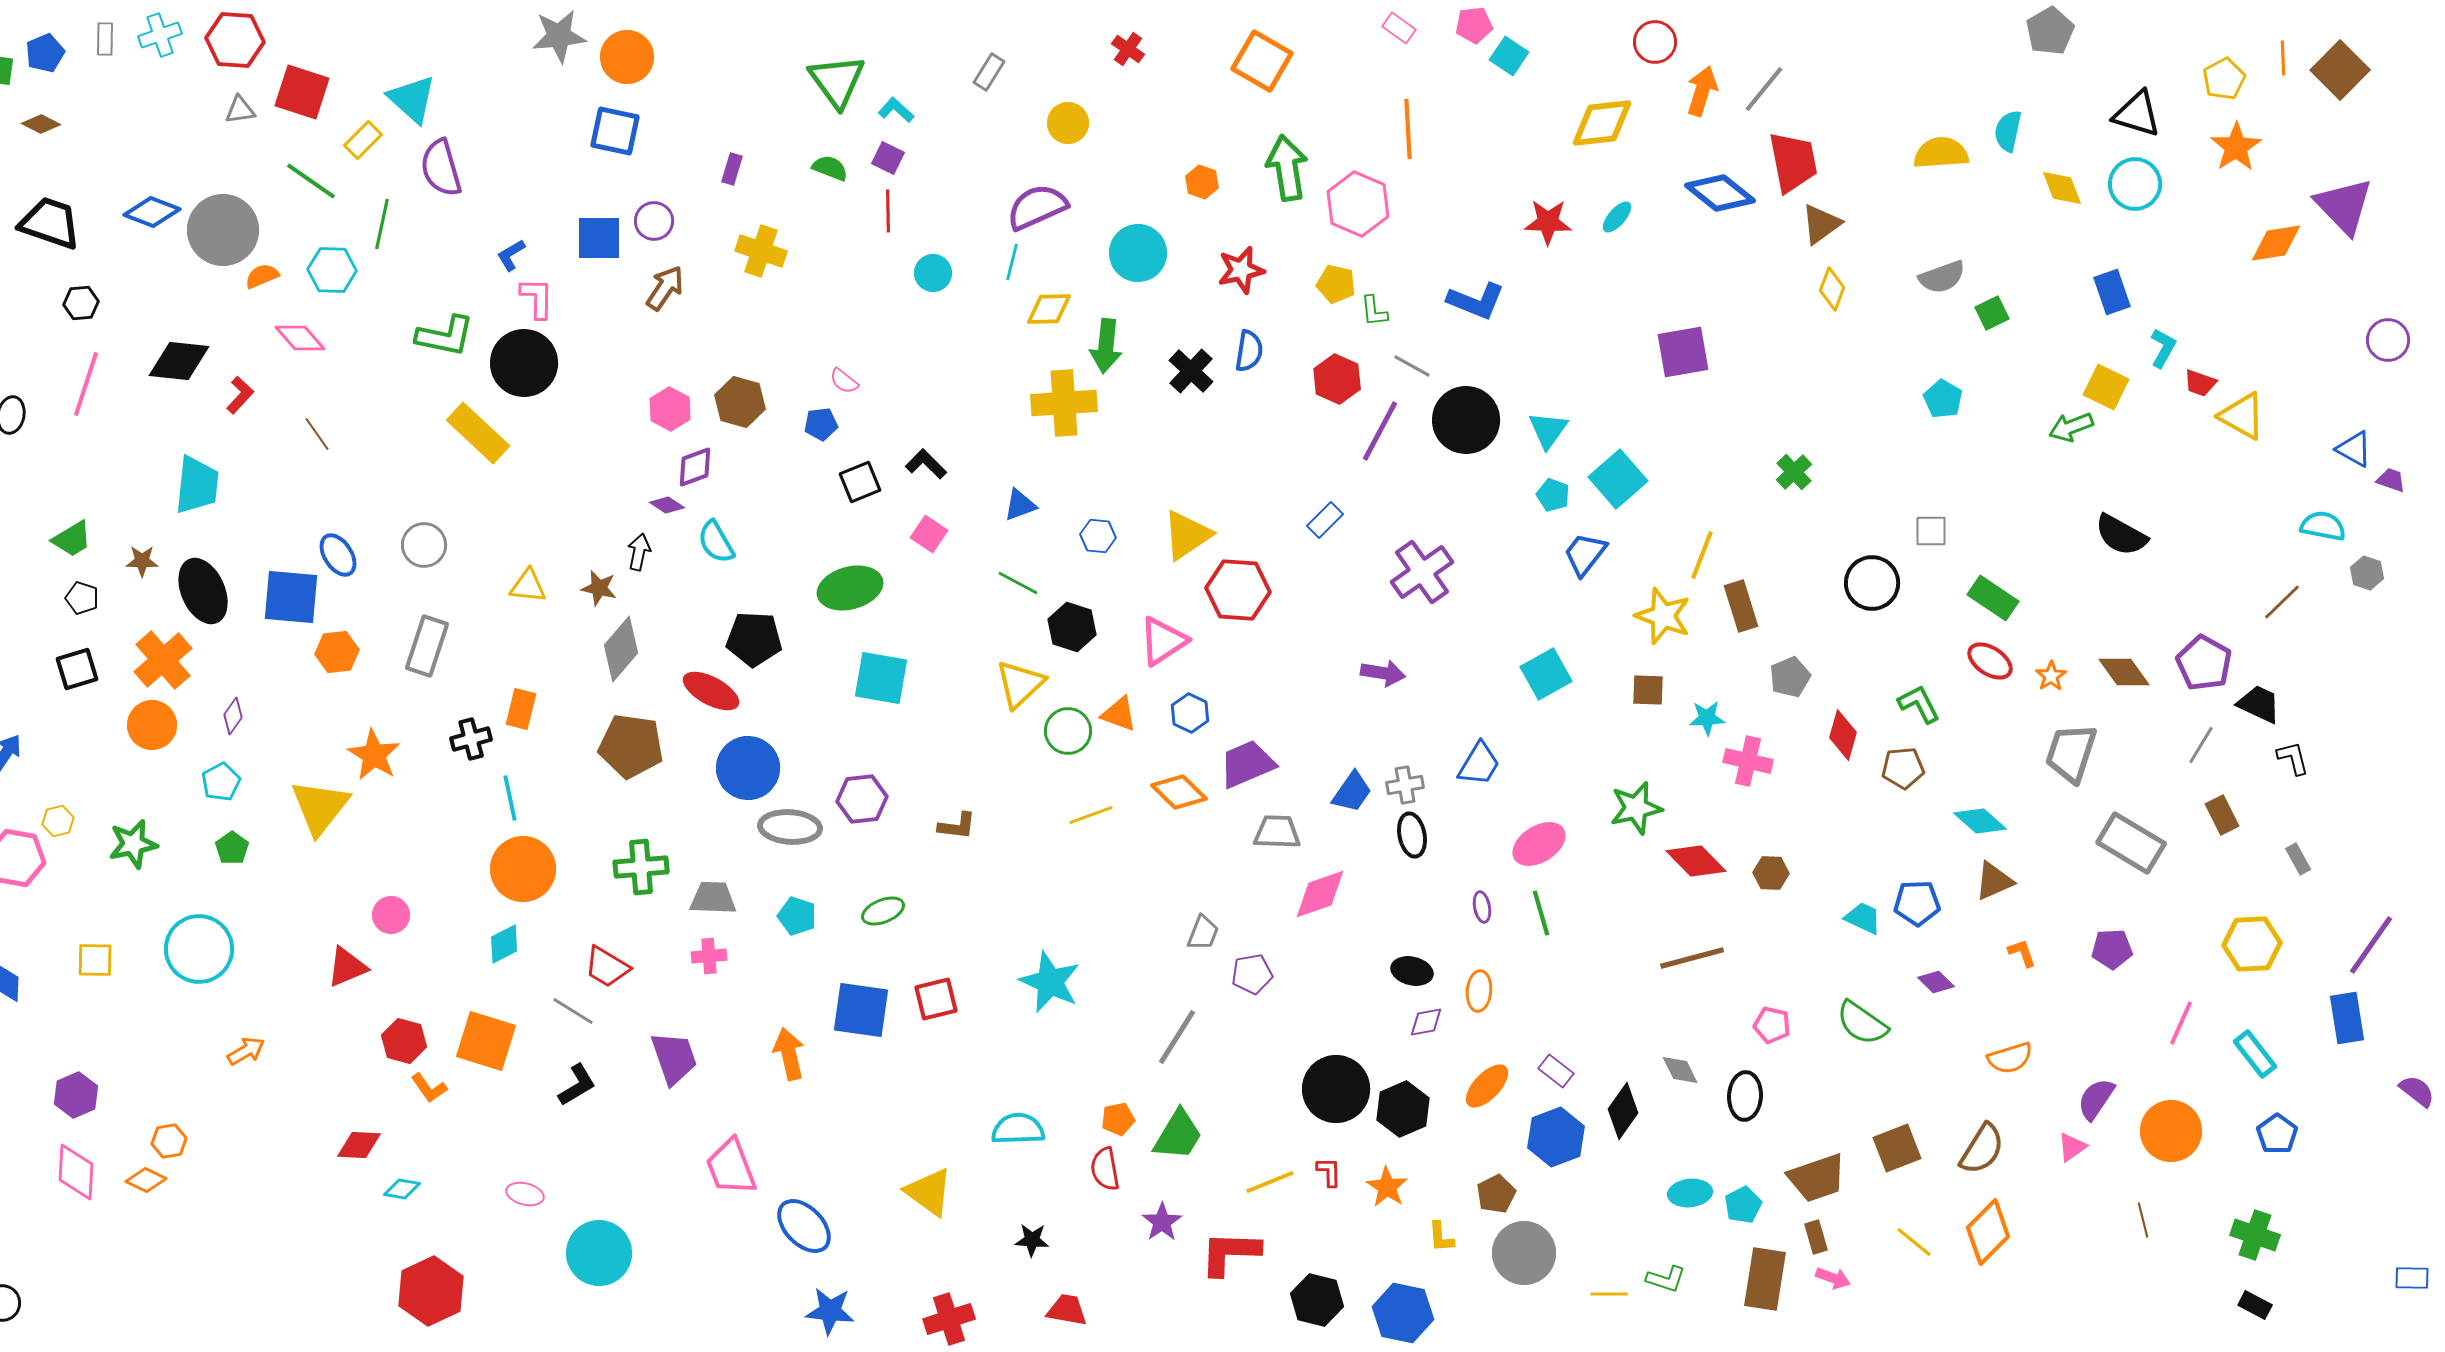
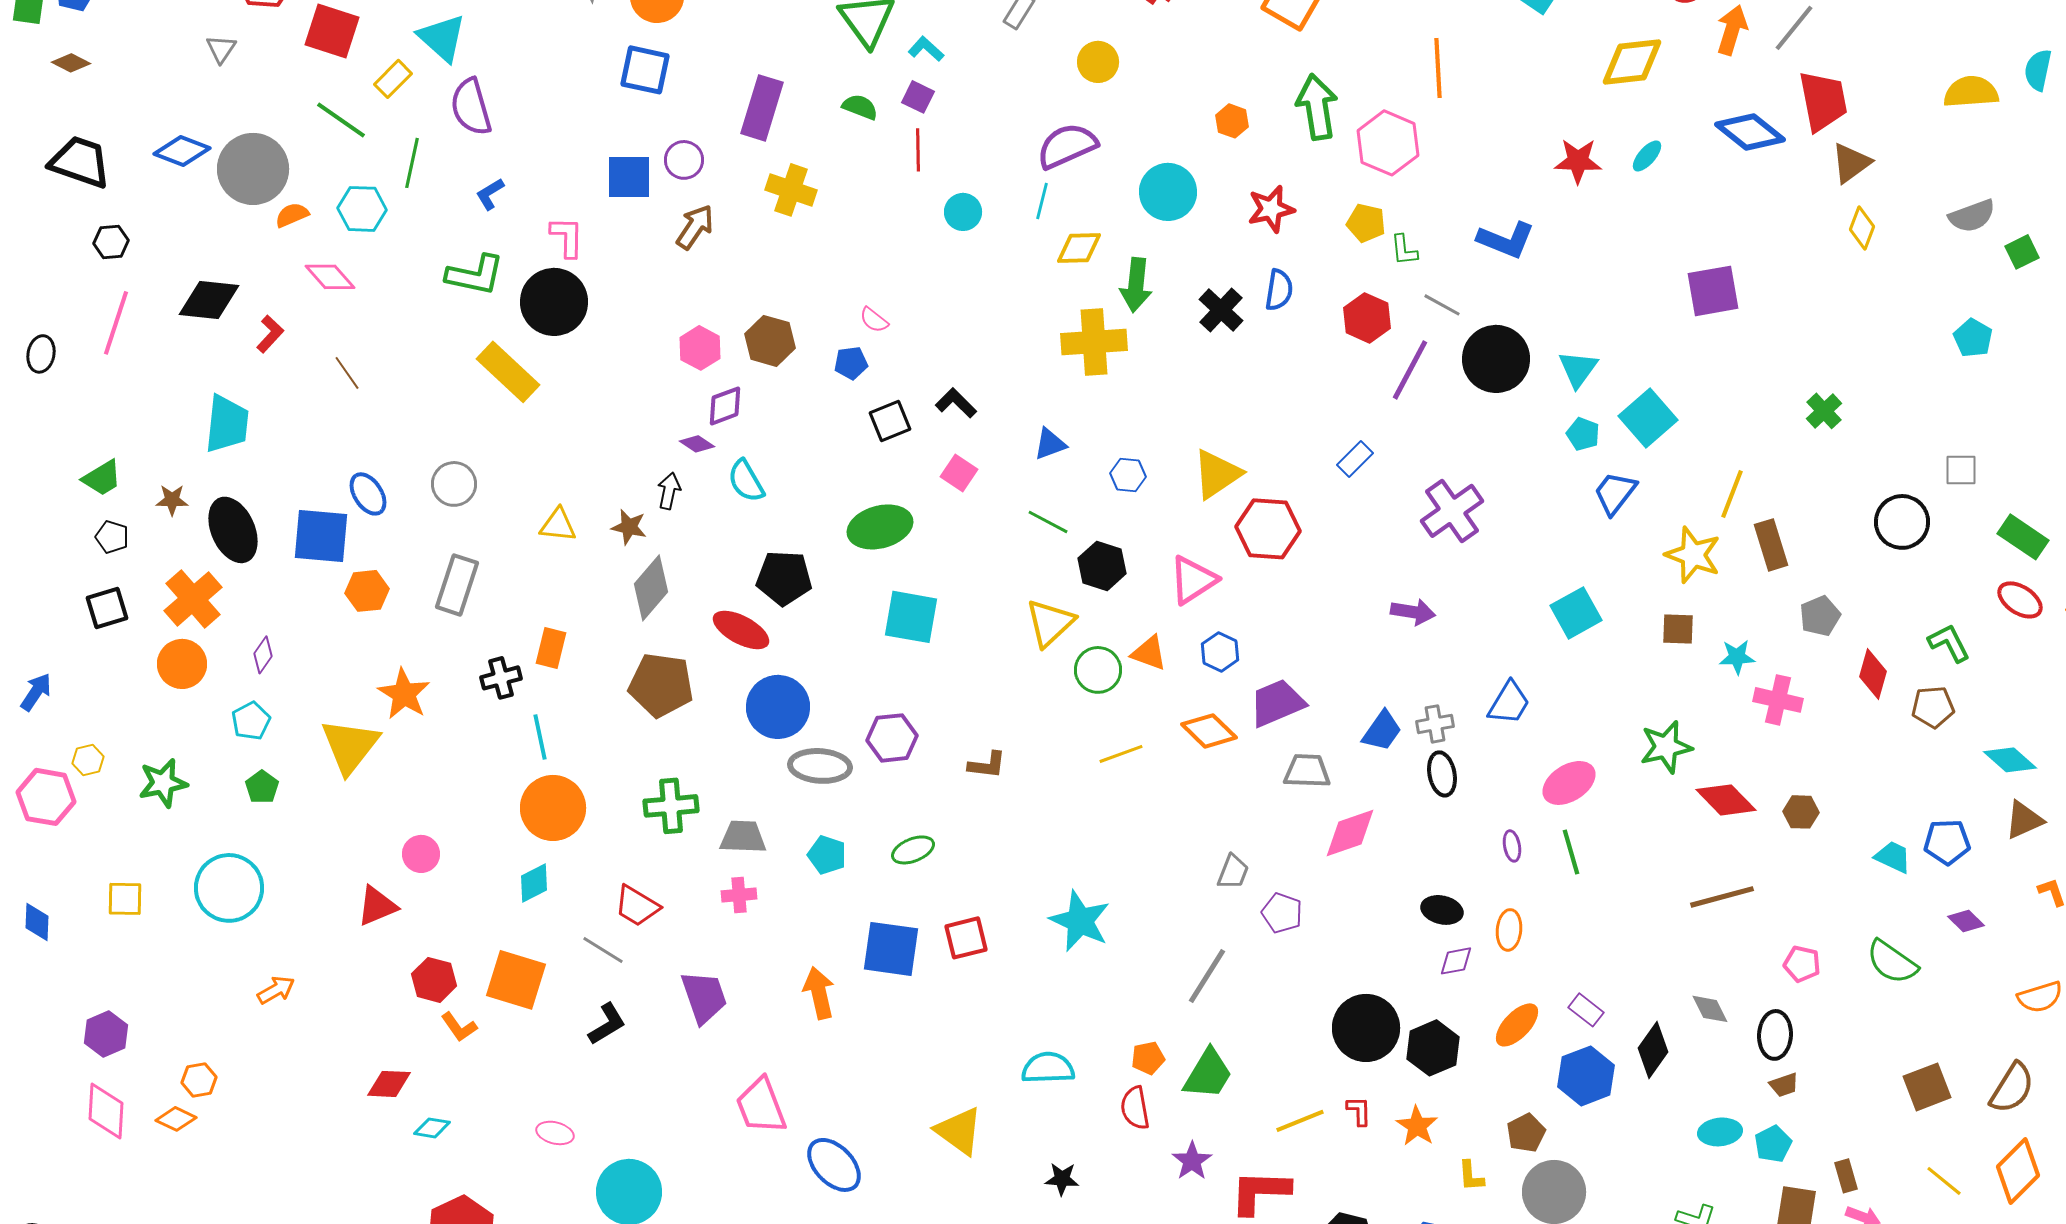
gray triangle: (240, 110) -> (221, 49), moved, turned -48
purple rectangle: (732, 169) -> (762, 108), size x2.0
blue L-shape: (511, 255) -> (490, 194), moved
purple pentagon: (1252, 974) -> (1282, 913), turned 30
brown trapezoid: (1817, 1178) -> (1784, 1085), moved, size x0.5

